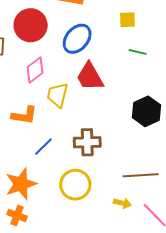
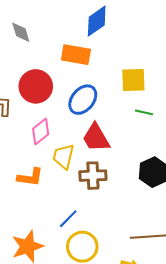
yellow square: (127, 20) -> (133, 80), size x1.5
brown cross: (87, 142) -> (93, 176), moved
blue line: (43, 147) -> (68, 219), moved

